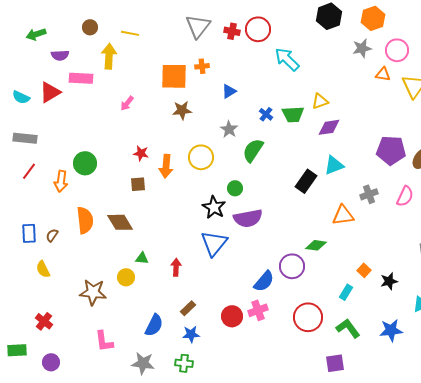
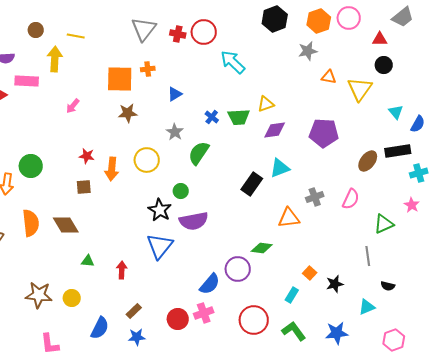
pink circle: (397, 50) -> (349, 18), moved
purple pentagon: (391, 150) -> (324, 133), moved
yellow circle: (126, 277) -> (72, 298), moved

